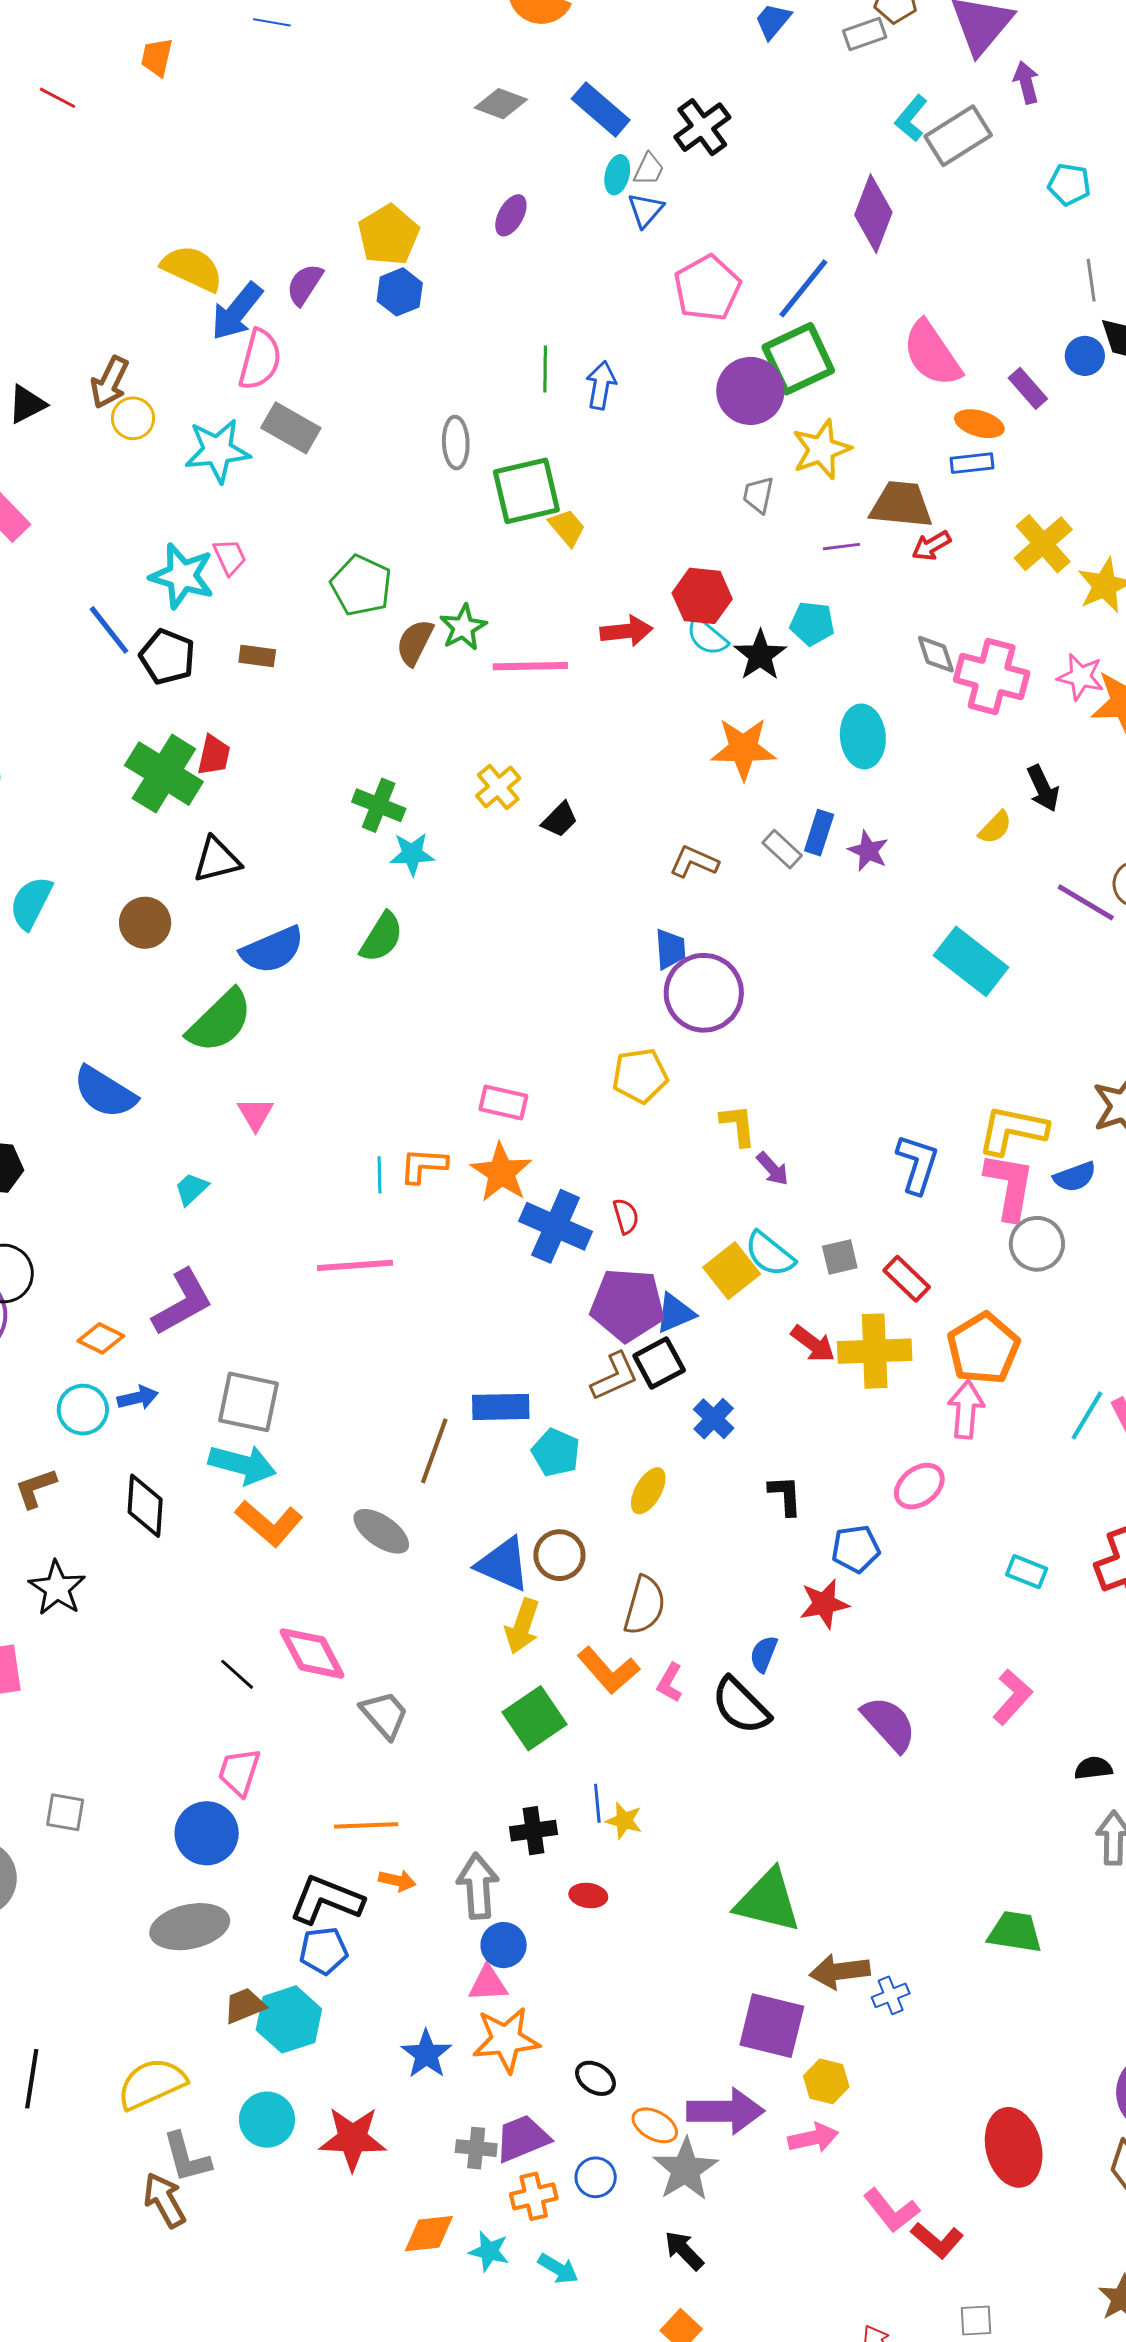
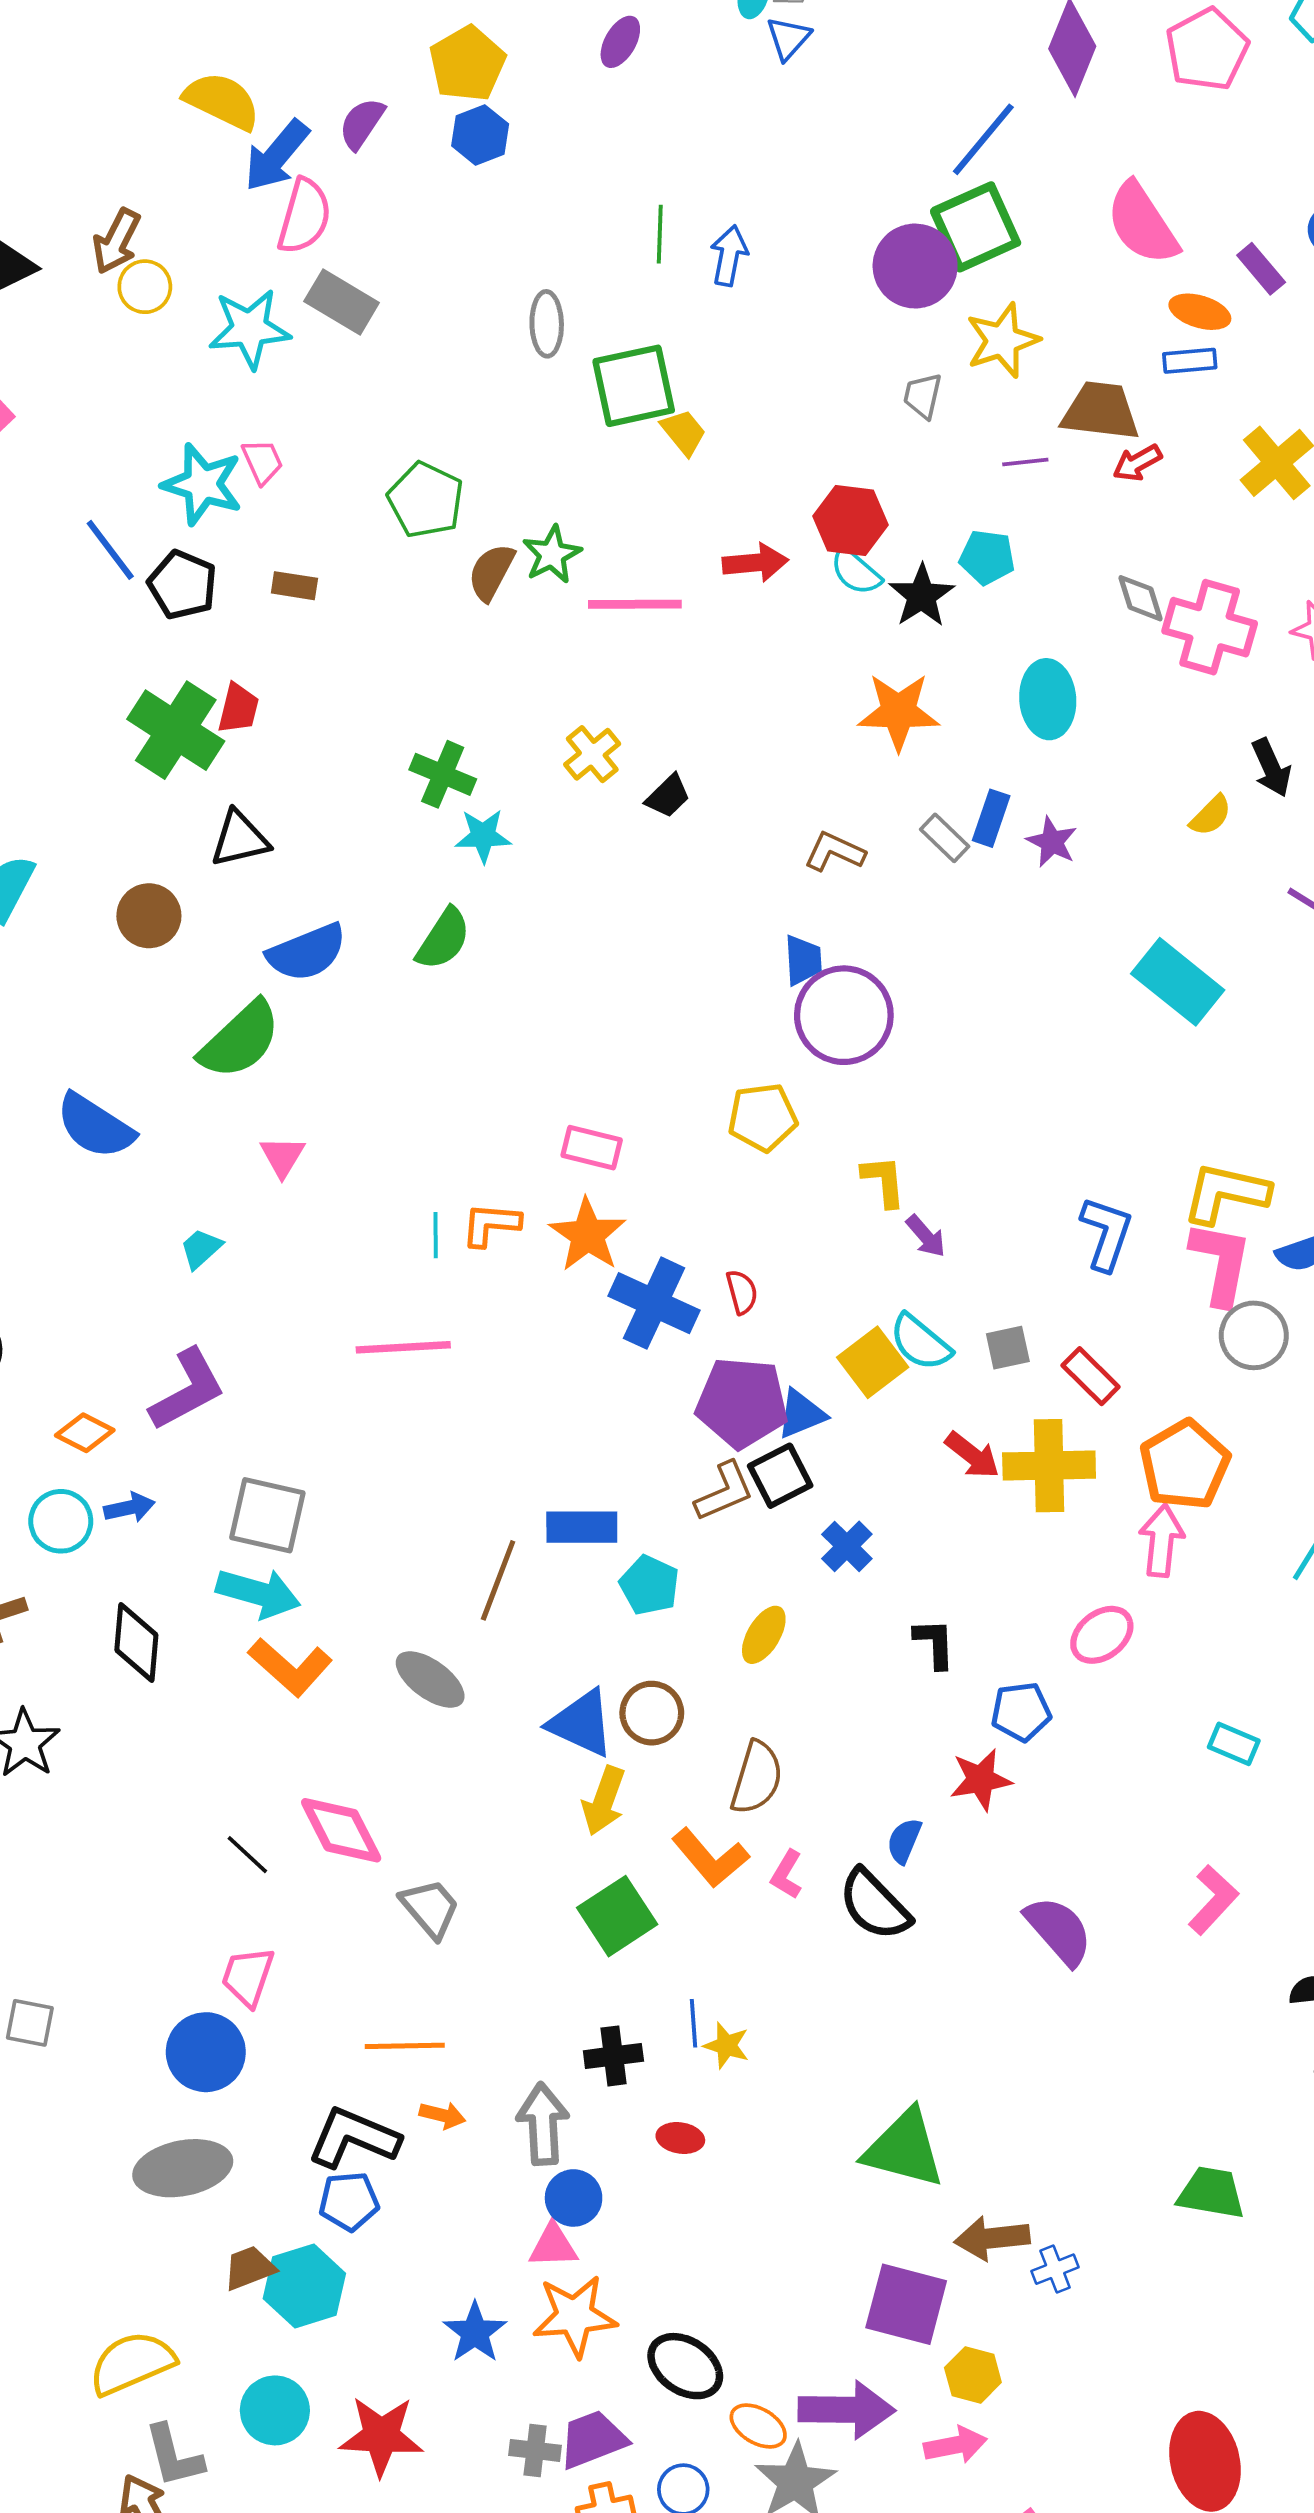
pink pentagon: (707, 288) -> (1207, 49), moved
black ellipse: (595, 2078) -> (685, 2366), size x1.5

